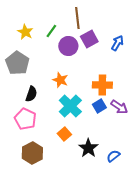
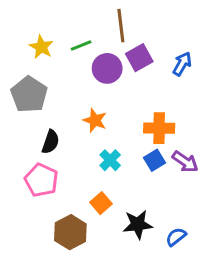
green line: (51, 31) -> (81, 45), turned 32
cyan cross: (70, 106) -> (110, 160), size x0.6
black star: (88, 148) -> (138, 224), turned 30
brown hexagon: (32, 153) -> (70, 232), moved

